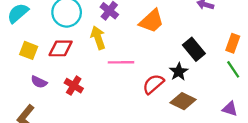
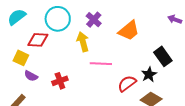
red diamond: (61, 48) -> (38, 40), moved
yellow square: (29, 50) -> (21, 58), moved
red cross: (74, 86) -> (60, 81), turned 35

